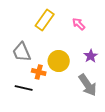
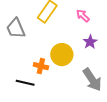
gray trapezoid: (22, 52) -> (16, 28), moved
purple star: (91, 56) -> (90, 42), moved

